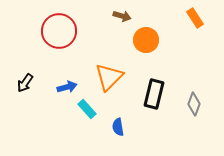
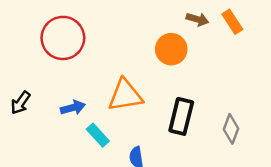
brown arrow: (122, 16) -> (197, 19), moved
orange triangle: (109, 77) -> (125, 95), turned 36

